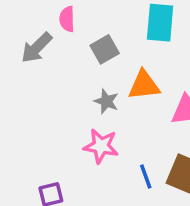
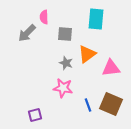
gray square: (105, 49) -> (65, 34), turned 35
orange triangle: (144, 85) -> (87, 54), turned -30

